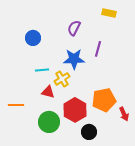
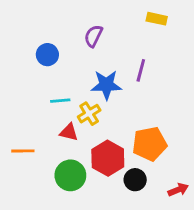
purple semicircle: (74, 28) -> (93, 36), moved
red arrow: (124, 114) -> (178, 190), moved, turned -88
black circle: (89, 132) -> (135, 180), moved

